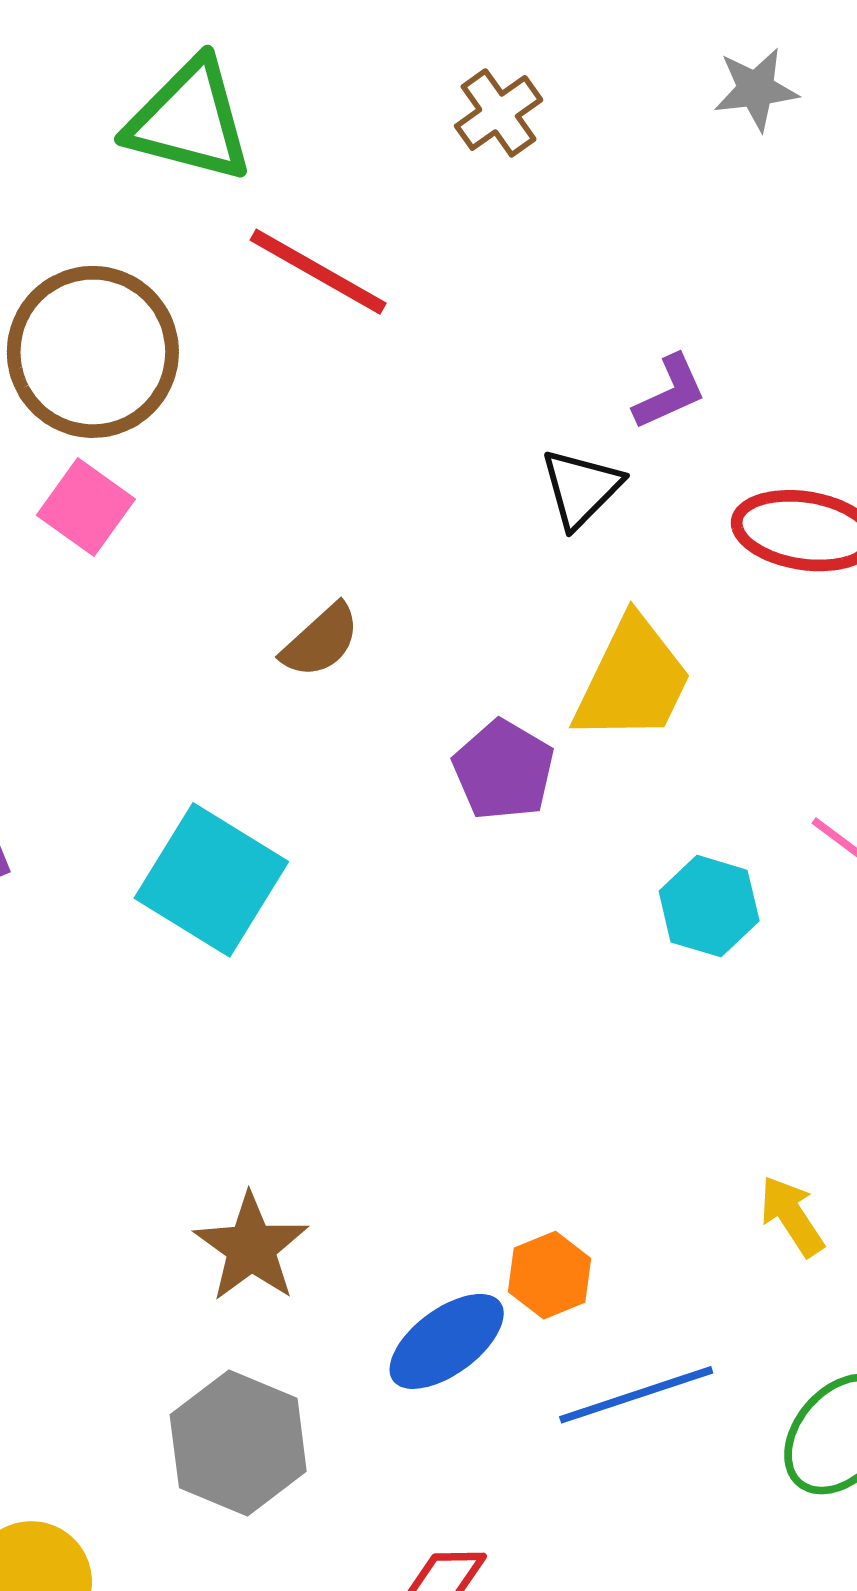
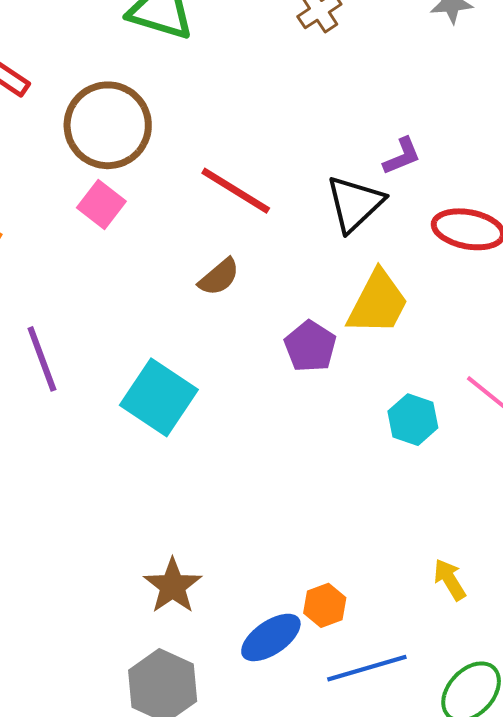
red line: (318, 272) -> (236, 191), moved
black triangle: (581, 488) -> (355, 204), size x1.4

